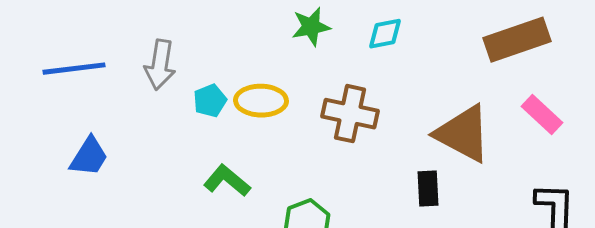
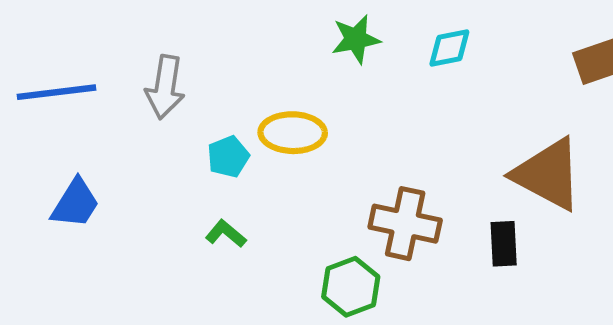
cyan pentagon: (210, 101) -> (228, 157), moved
brown cross: (350, 114) -> (405, 224), moved
green L-shape: (227, 181) -> (226, 234), moved, size x0.7

